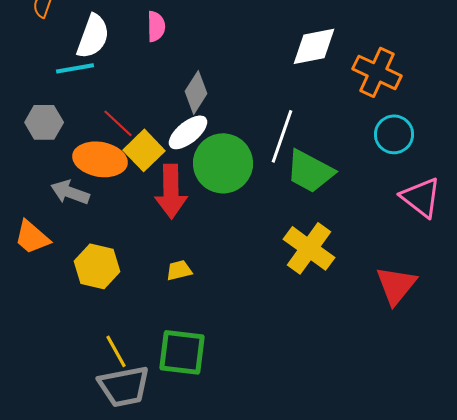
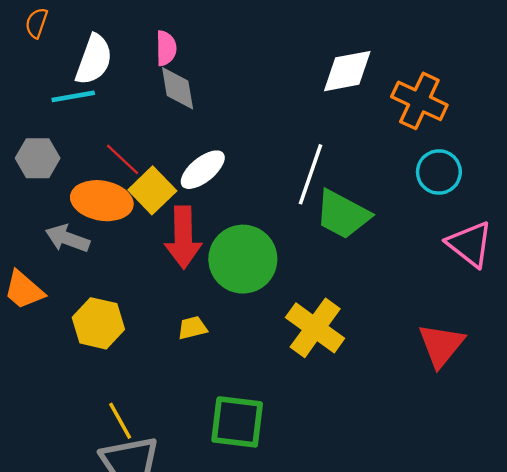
gray diamond: (196, 92) -> (178, 88), moved, turned -42
green circle: (223, 163) -> (243, 259), moved
yellow cross: (309, 248) -> (315, 328), moved
green square: (182, 352) -> (237, 422), moved

